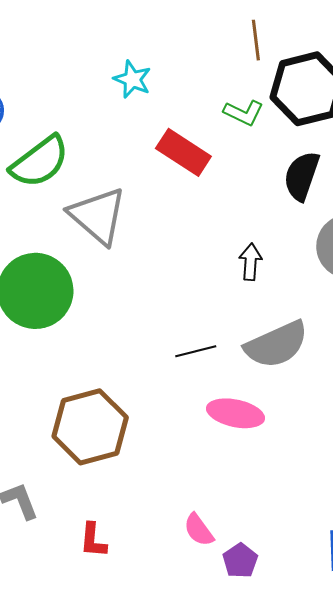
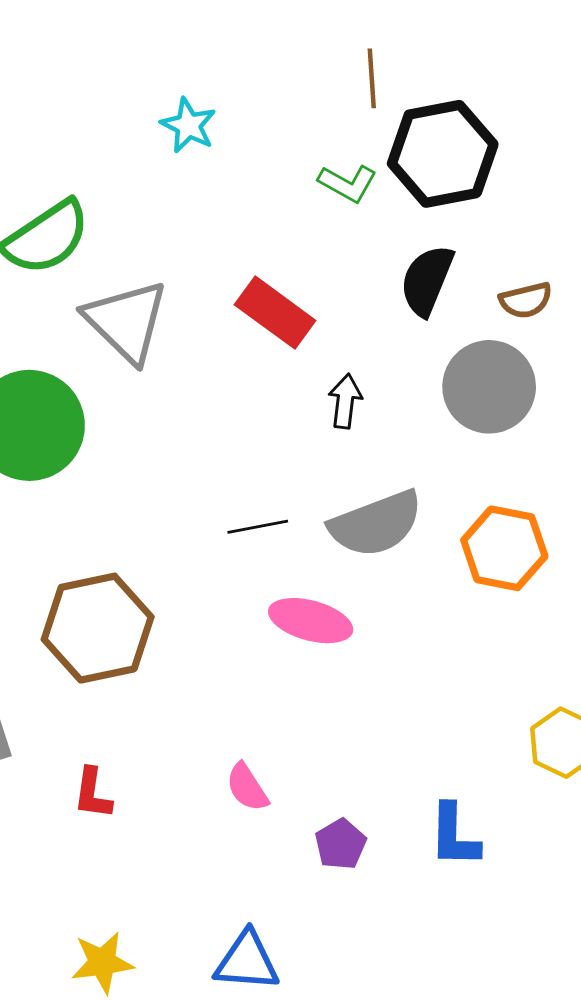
red rectangle: (183, 152) -> (275, 313), moved
purple pentagon: (240, 561) -> (341, 844), moved

